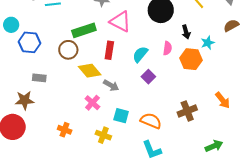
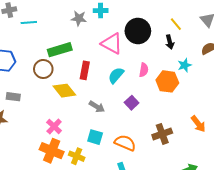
pink triangle: (120, 22) -> (112, 44), moved
black arrow: (186, 32) -> (170, 42), moved
purple square: (148, 77) -> (132, 103), moved
gray arrow: (111, 85) -> (97, 107), moved
pink cross: (92, 103) -> (54, 126), moved
orange cross: (65, 130) -> (52, 151), moved, size x1.6

